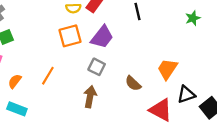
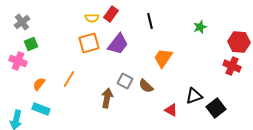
gray square: (97, 67) -> (125, 81), moved
orange trapezoid: (167, 69) -> (163, 58), moved
red triangle: (161, 110) -> (171, 110), size x0.6

